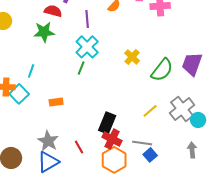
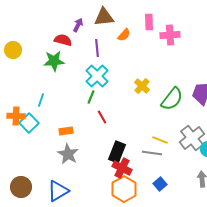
yellow line: (150, 111) -> (160, 140), turned 63
gray star: (48, 141) -> (68, 154), moved
gray line: (142, 143) -> (152, 153), moved
red line: (79, 147) -> (102, 117), moved

